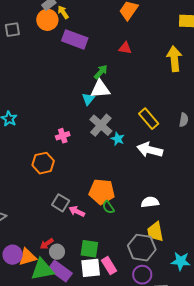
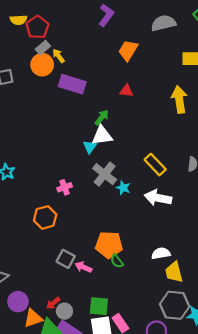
yellow trapezoid: (155, 232) -> (174, 272), moved
gray hexagon: (142, 248) -> (175, 305), moved
purple circle: (13, 255) -> (18, 302), moved

